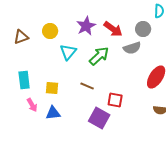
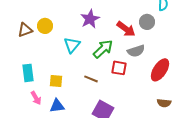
red arrow: (113, 29) -> (126, 29), moved
yellow circle: (50, 31) -> (45, 26), moved
gray semicircle: (132, 48) -> (136, 51), moved
red square: (115, 100) -> (119, 68), moved

